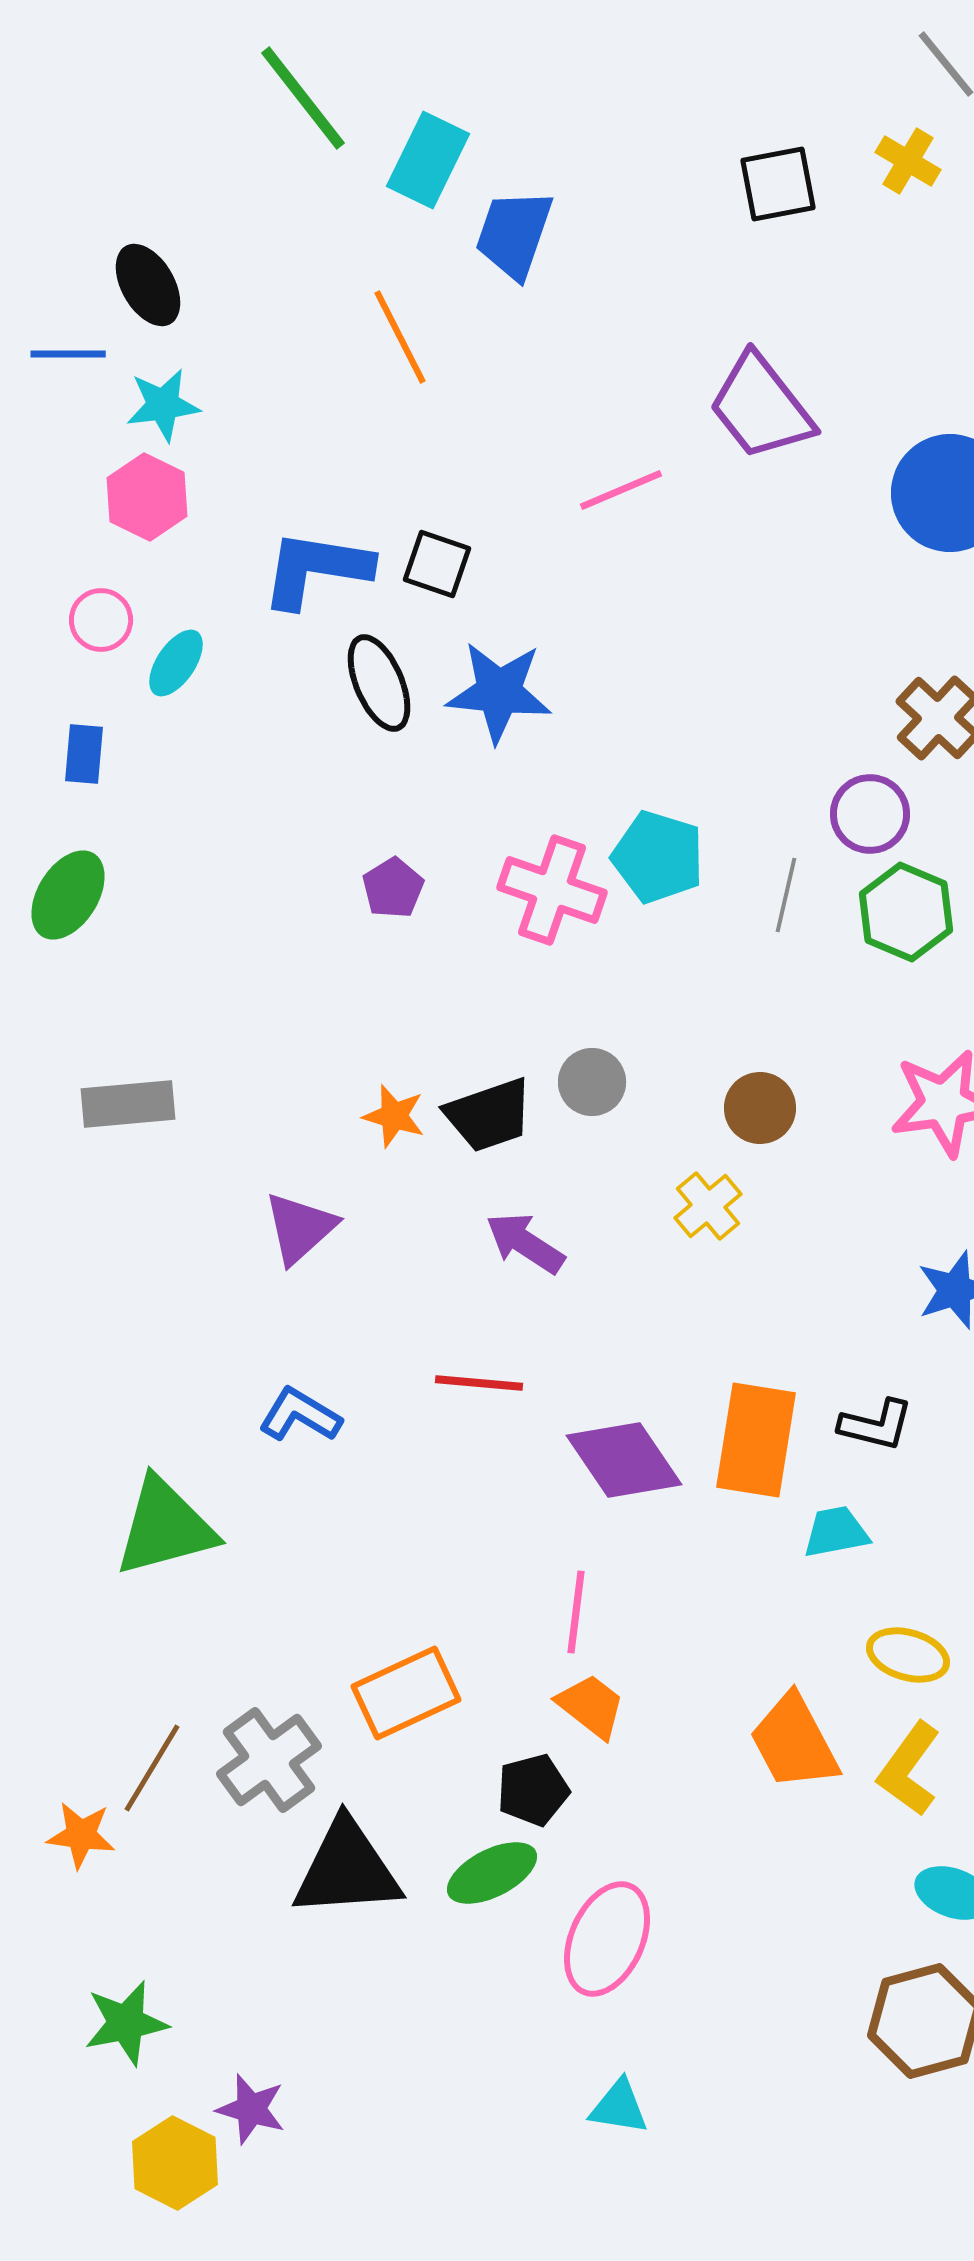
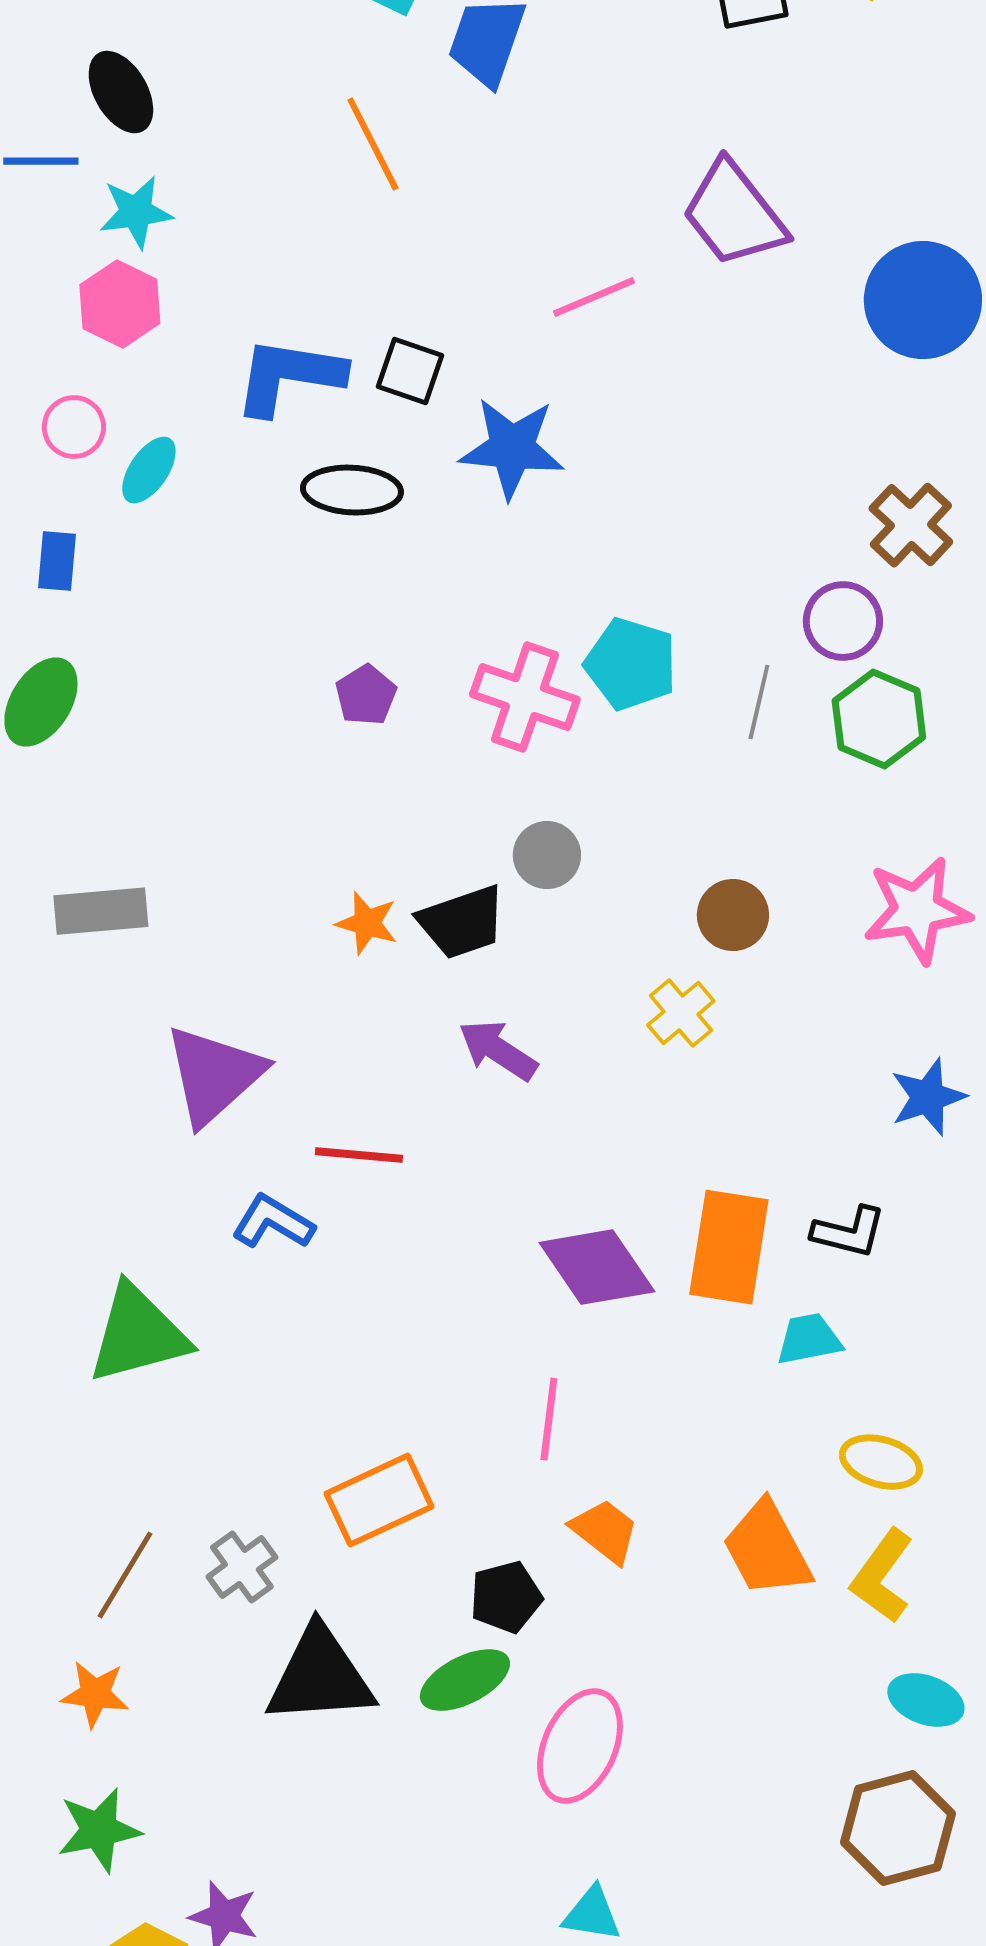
black ellipse: (379, 683) -> (352, 490), turned -64
blue star: (499, 692) -> (512, 448), moved
gray circle: (592, 1082) -> (547, 855), moved
purple triangle: (300, 1228) -> (214, 1075), moved, size x1.4
red line: (479, 1383) -> (359, 1155), moved
orange trapezoid: (591, 1706) -> (605, 1531), moved
gray cross: (269, 1760) -> (242, 1567), size x0.7
orange star: (81, 1835) -> (95, 1694), moved

